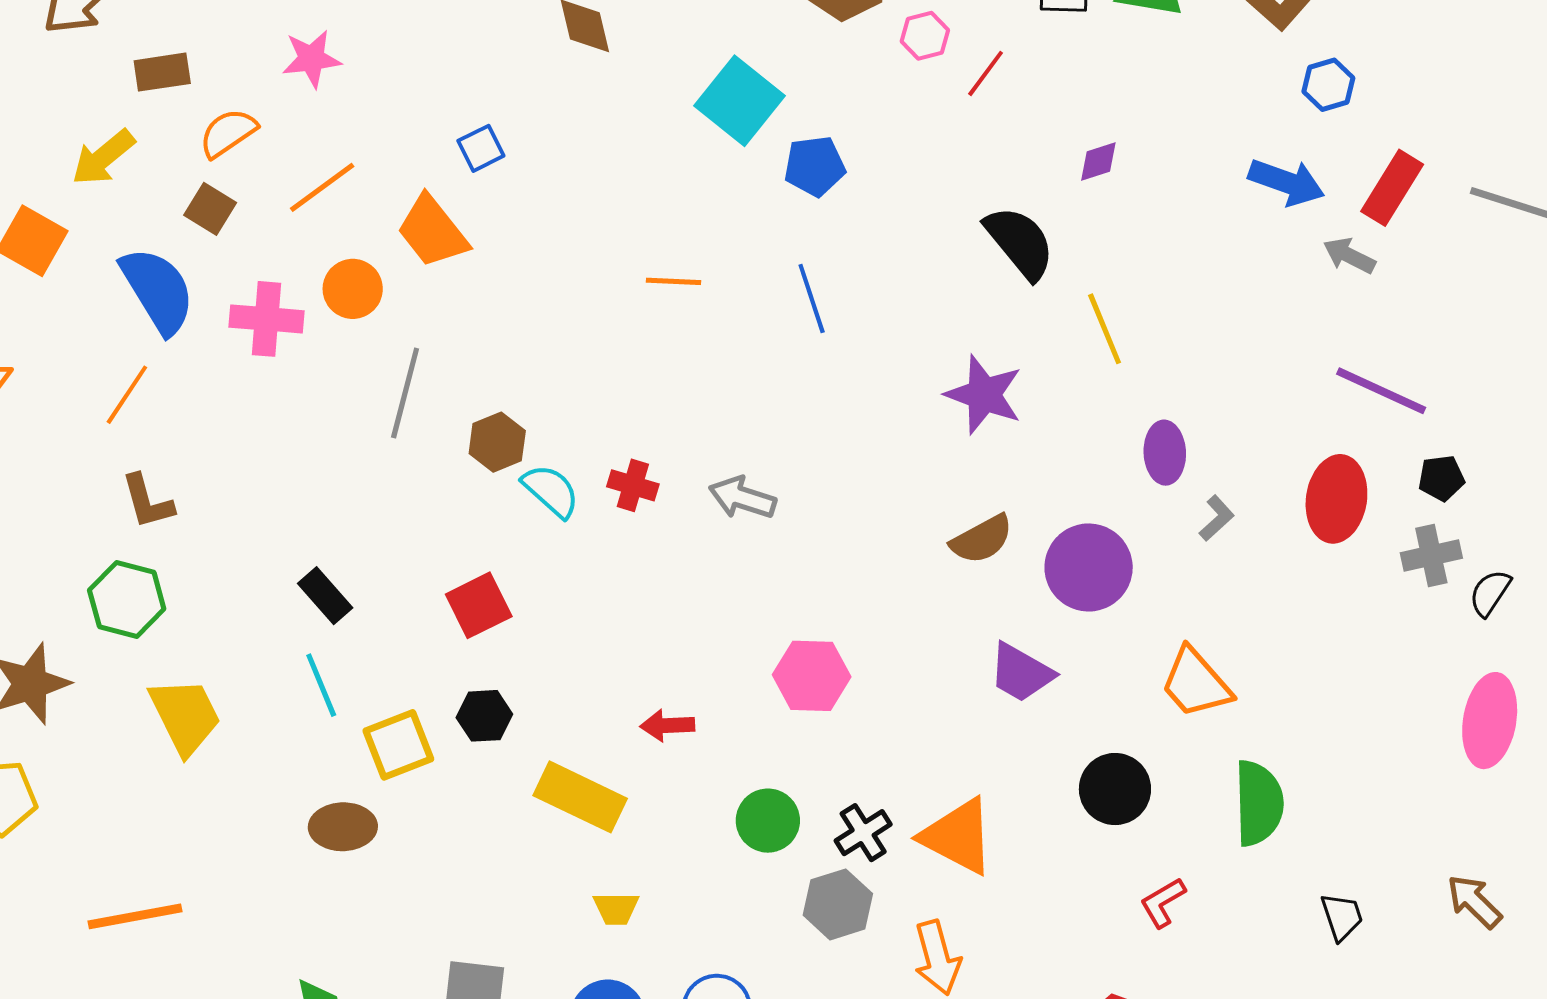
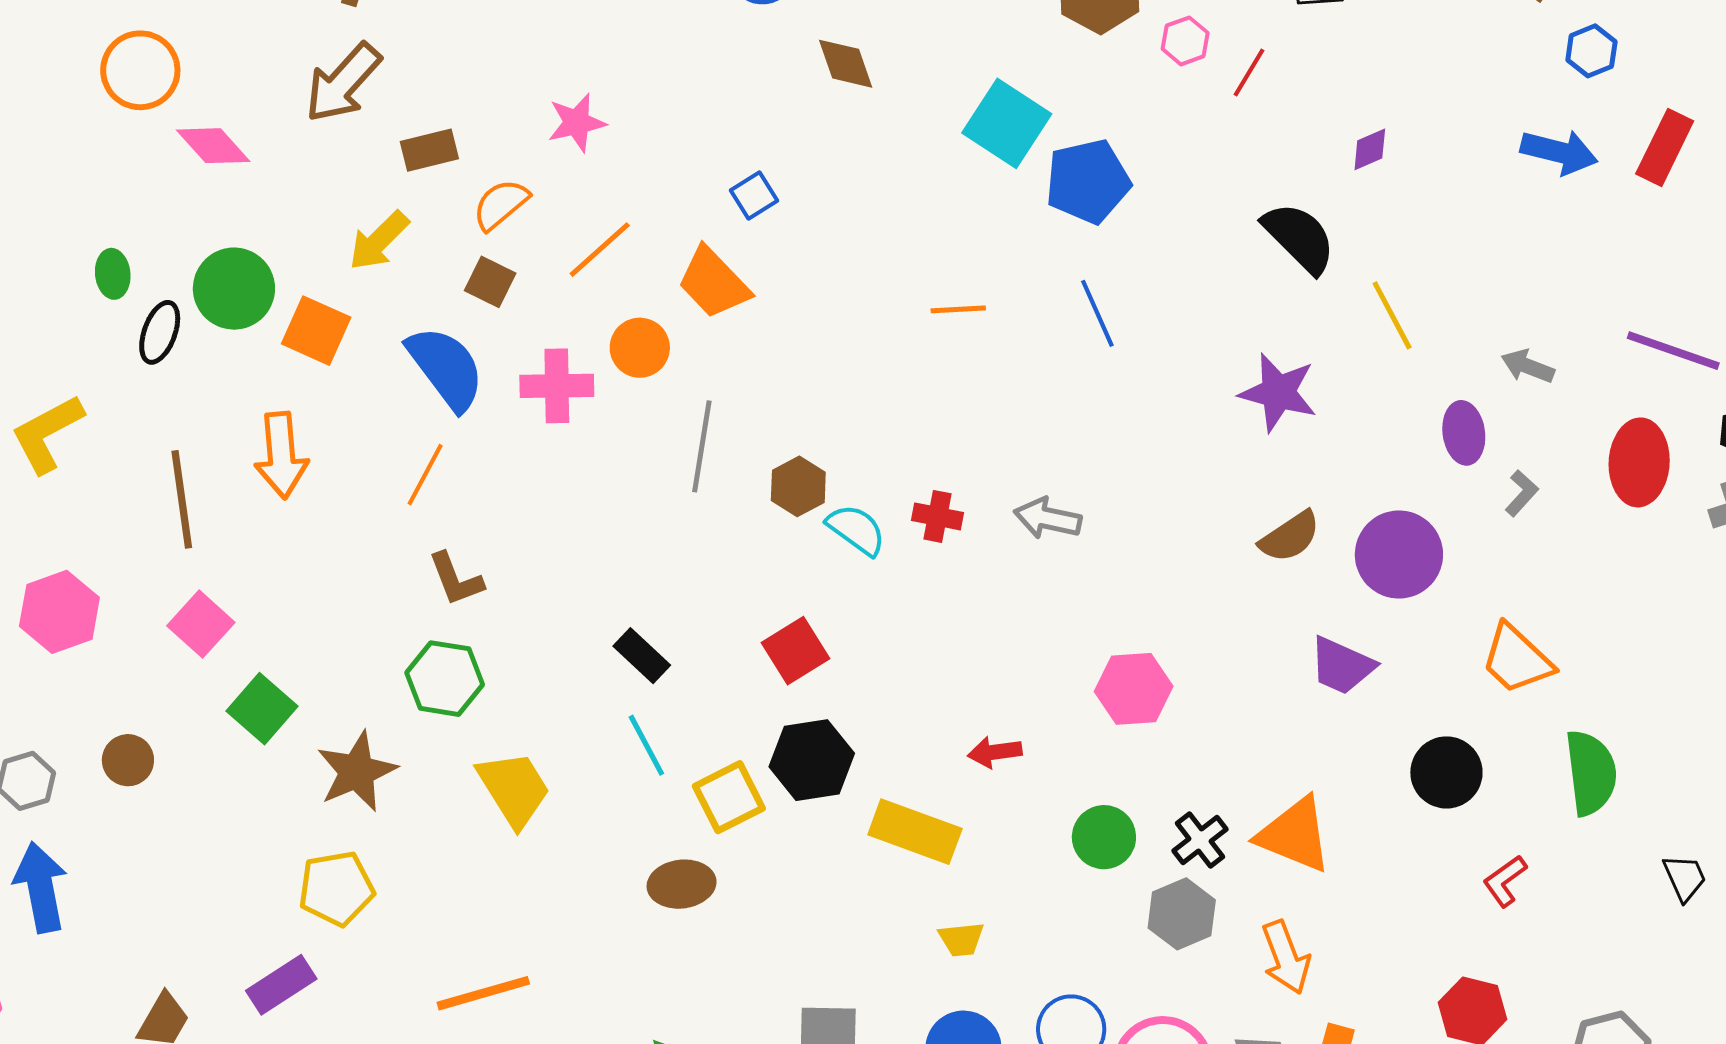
blue pentagon: (815, 166) -> (1088, 181), size x1.4
gray arrow: (1349, 256) -> (1528, 366), moved
black hexagon: (484, 716) -> (812, 760), size x1.5

